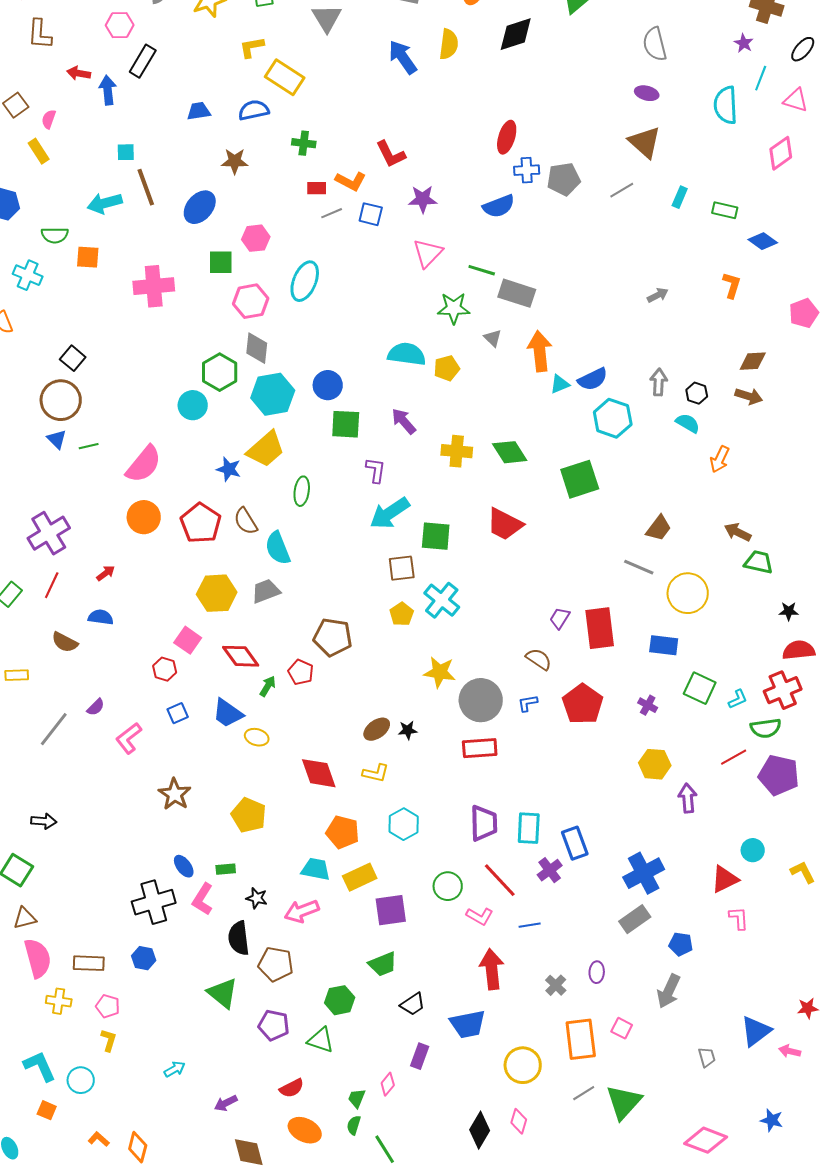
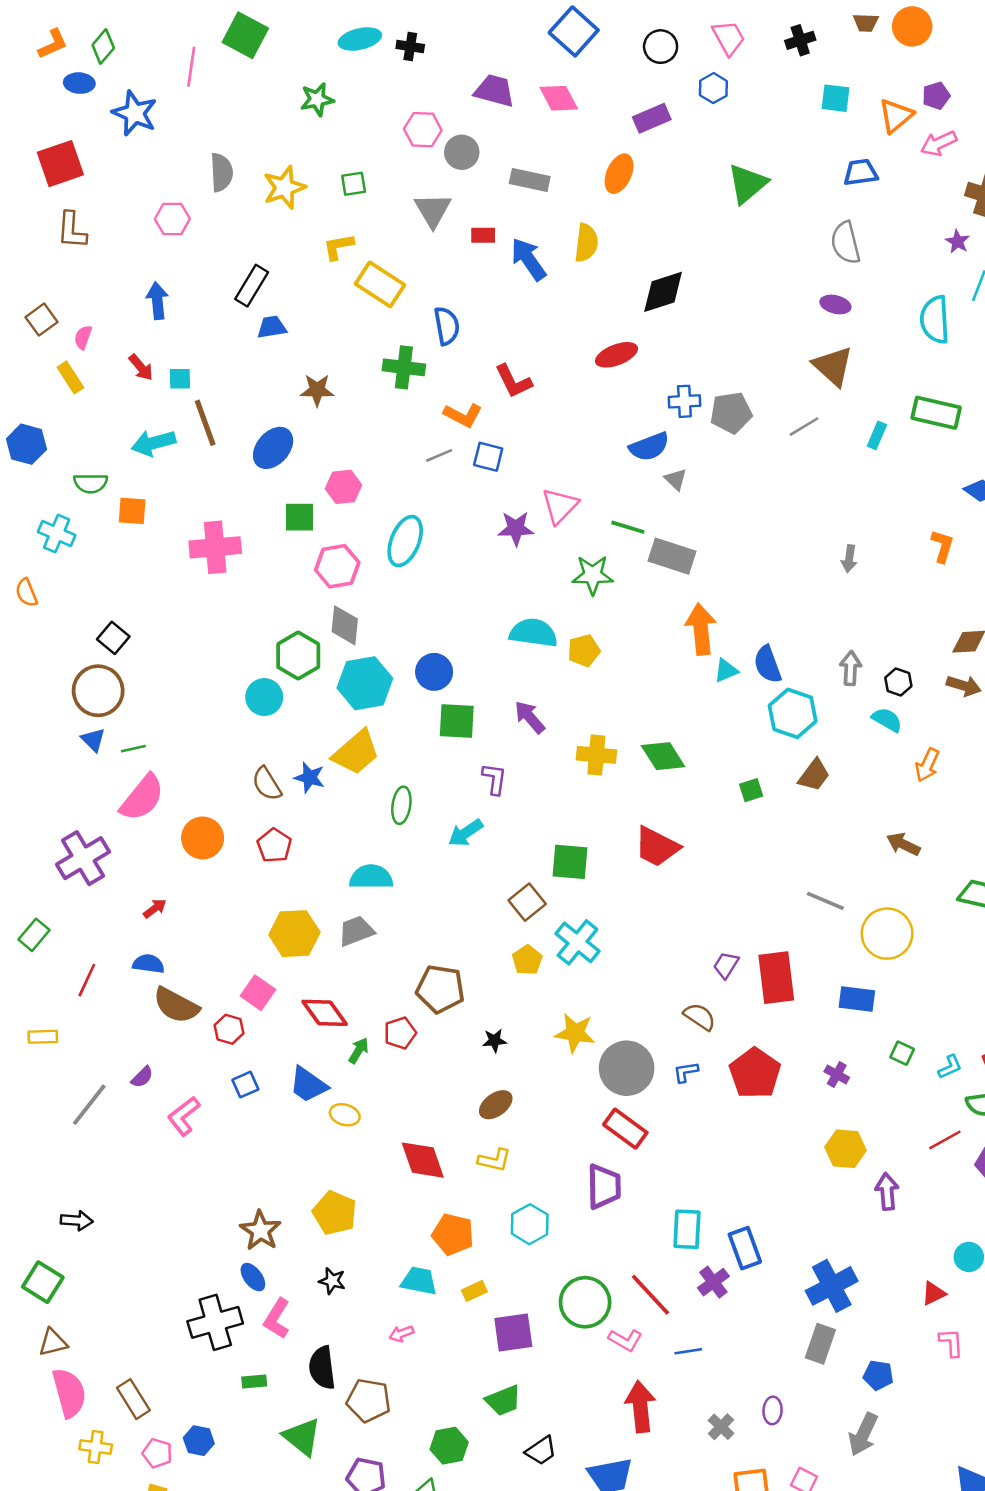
black diamond: (516, 34) -> (663, 292), moved
black rectangle: (143, 61) -> (252, 286), moved
red arrow: (79, 73) -> (141, 367), moved, turned -140
blue semicircle: (254, 110) -> (447, 326), moved, turned 92
red ellipse: (507, 137) -> (617, 355), moved, turned 52
green cross: (304, 143) -> (404, 367), size x1.4
red rectangle: (317, 188) -> (483, 235), moved
purple star: (423, 199) -> (516, 528), moved
green rectangle: (725, 210) -> (936, 413), moved, size x1.5
gray arrow: (658, 295) -> (849, 559), turned 125
gray triangle: (493, 338) -> (676, 479), moved
blue semicircle: (593, 379) -> (768, 664), turned 96
pink semicircle: (144, 464) -> (142, 798), moved
green square: (580, 479) -> (751, 790), size x0.5
cyan arrow: (390, 513) -> (466, 833), moved, size x0.7
brown semicircle: (246, 521) -> (267, 784), moved
red pentagon: (201, 523) -> (274, 846), size x0.7
brown trapezoid: (659, 528) -> (814, 775), moved
brown arrow: (738, 532) -> (903, 844), moved
cyan semicircle: (278, 548) -> (371, 877), turned 112
brown square: (402, 568) -> (527, 902), turned -32
red line: (52, 585) -> (87, 980), moved
brown semicircle: (65, 642) -> (176, 1005), moved, size x1.4
red pentagon: (301, 672) -> (400, 1033), turned 30
green square: (700, 688) -> (902, 1053), size x0.6
black star: (408, 730) -> (494, 1041), moved
red rectangle: (480, 748) -> (625, 1129), turned 40
brown star: (175, 794) -> (260, 1231), moved
purple trapezoid: (484, 823) -> (604, 1186), moved
green rectangle: (226, 869) -> (254, 1382), moved
yellow rectangle: (360, 877) -> (474, 1291), size x0.6
red triangle: (725, 879) -> (934, 1293), size x0.7
green circle: (448, 886) -> (585, 1302), size x1.4
black star: (257, 898) -> (332, 1281), moved
pink arrow: (302, 911) -> (401, 1334), size x0.6
gray rectangle: (635, 919) -> (820, 1344), turned -36
blue hexagon: (144, 958) -> (199, 1441), moved
brown rectangle: (89, 963) -> (133, 1399), turned 56

